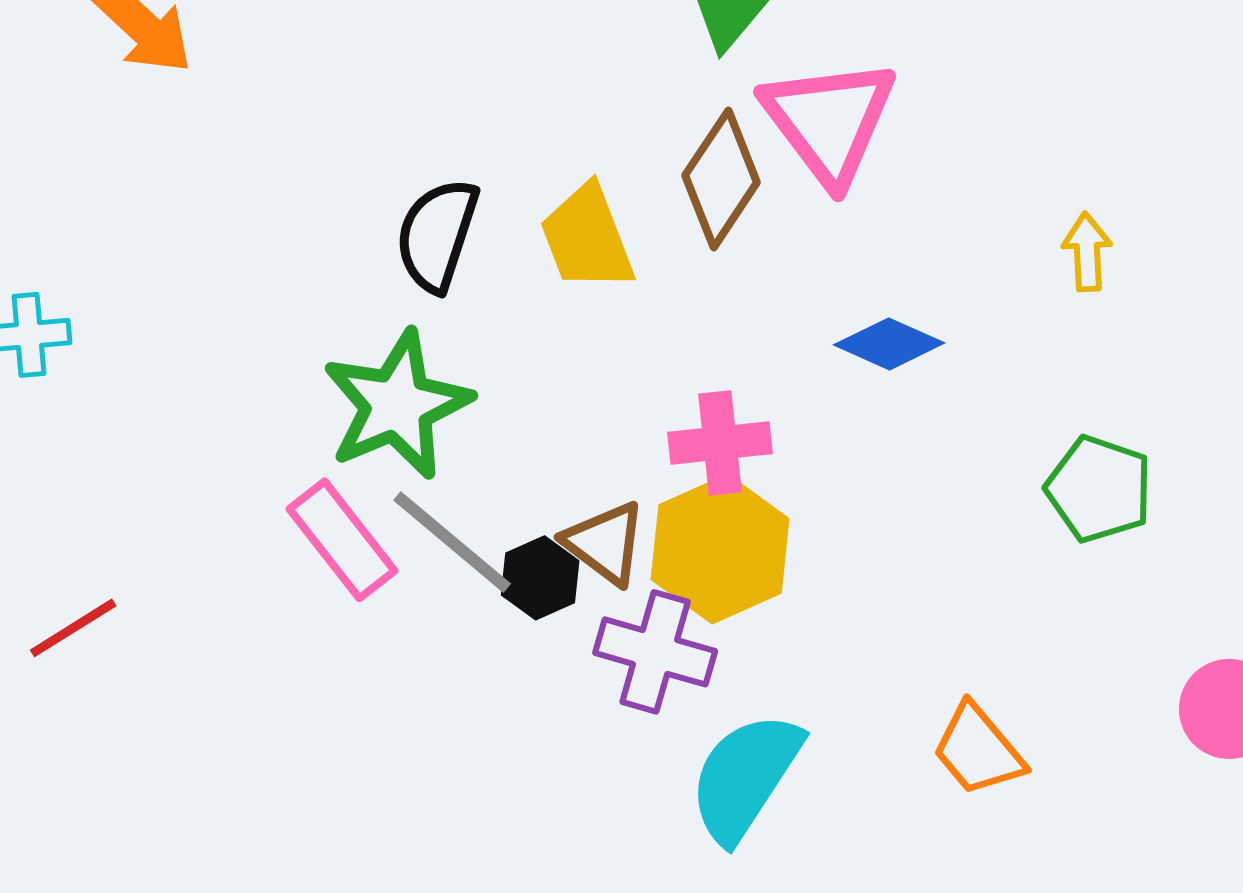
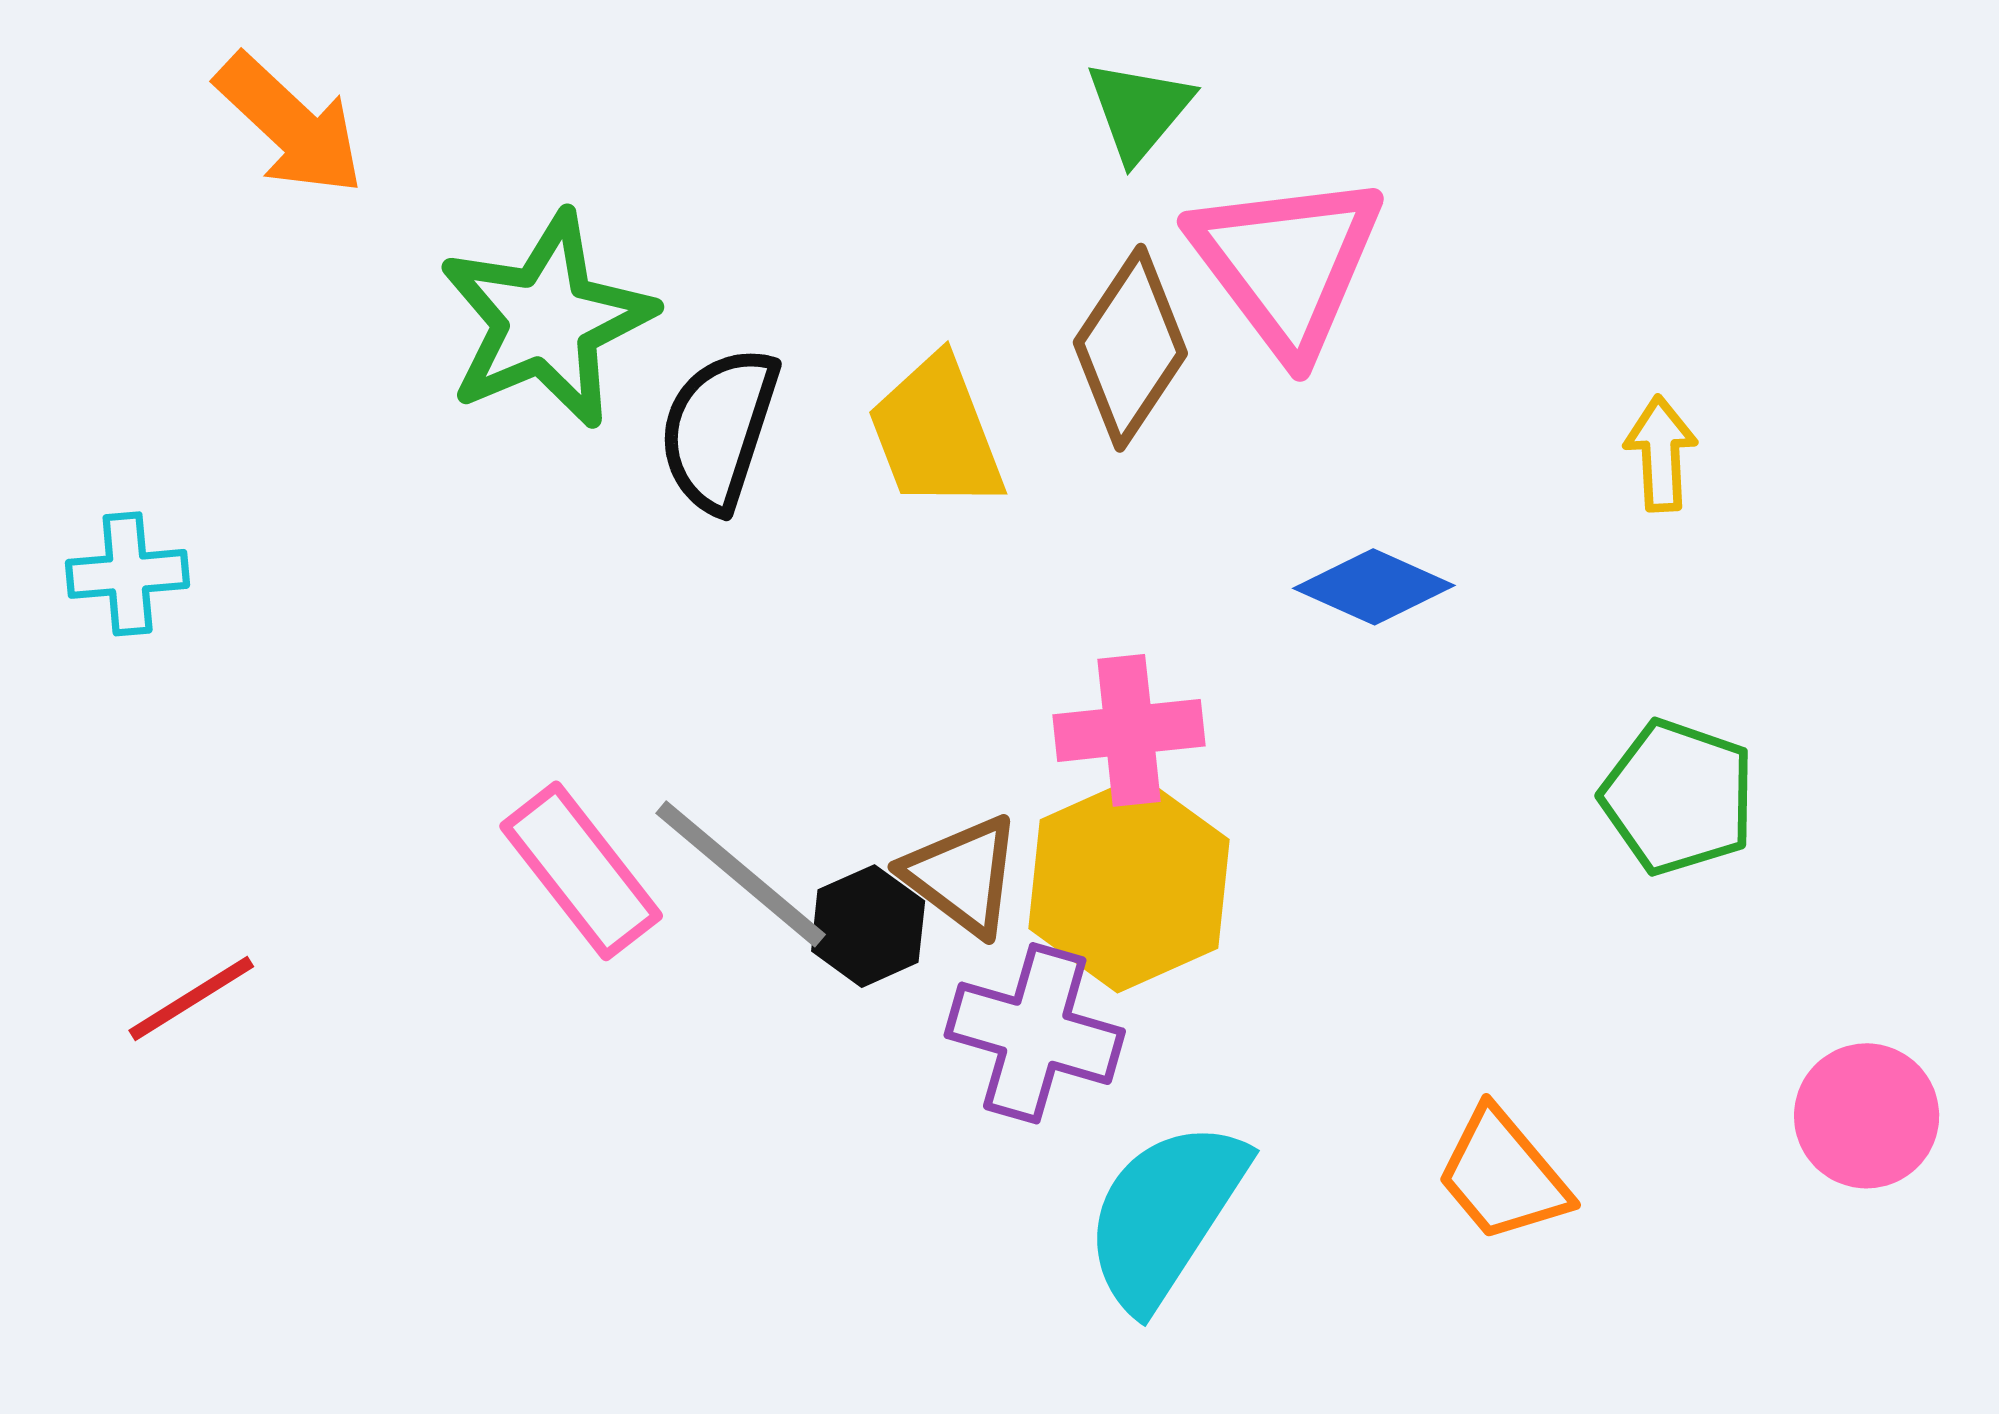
green star: (397, 405) -> (546, 320), moved

